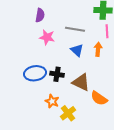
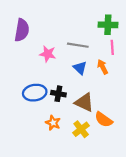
purple semicircle: (40, 15) -> (22, 30), moved, size x1.5
orange arrow: (98, 49) -> (103, 67), turned -32
yellow cross: (68, 113) -> (81, 129), moved

